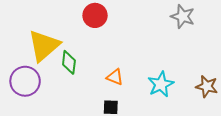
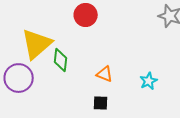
cyan star: (161, 84) -> (149, 81), size x0.7

